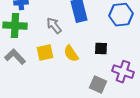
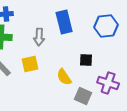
gray arrow: (54, 26) -> (39, 37), turned -138
yellow semicircle: (71, 54) -> (64, 77), moved

